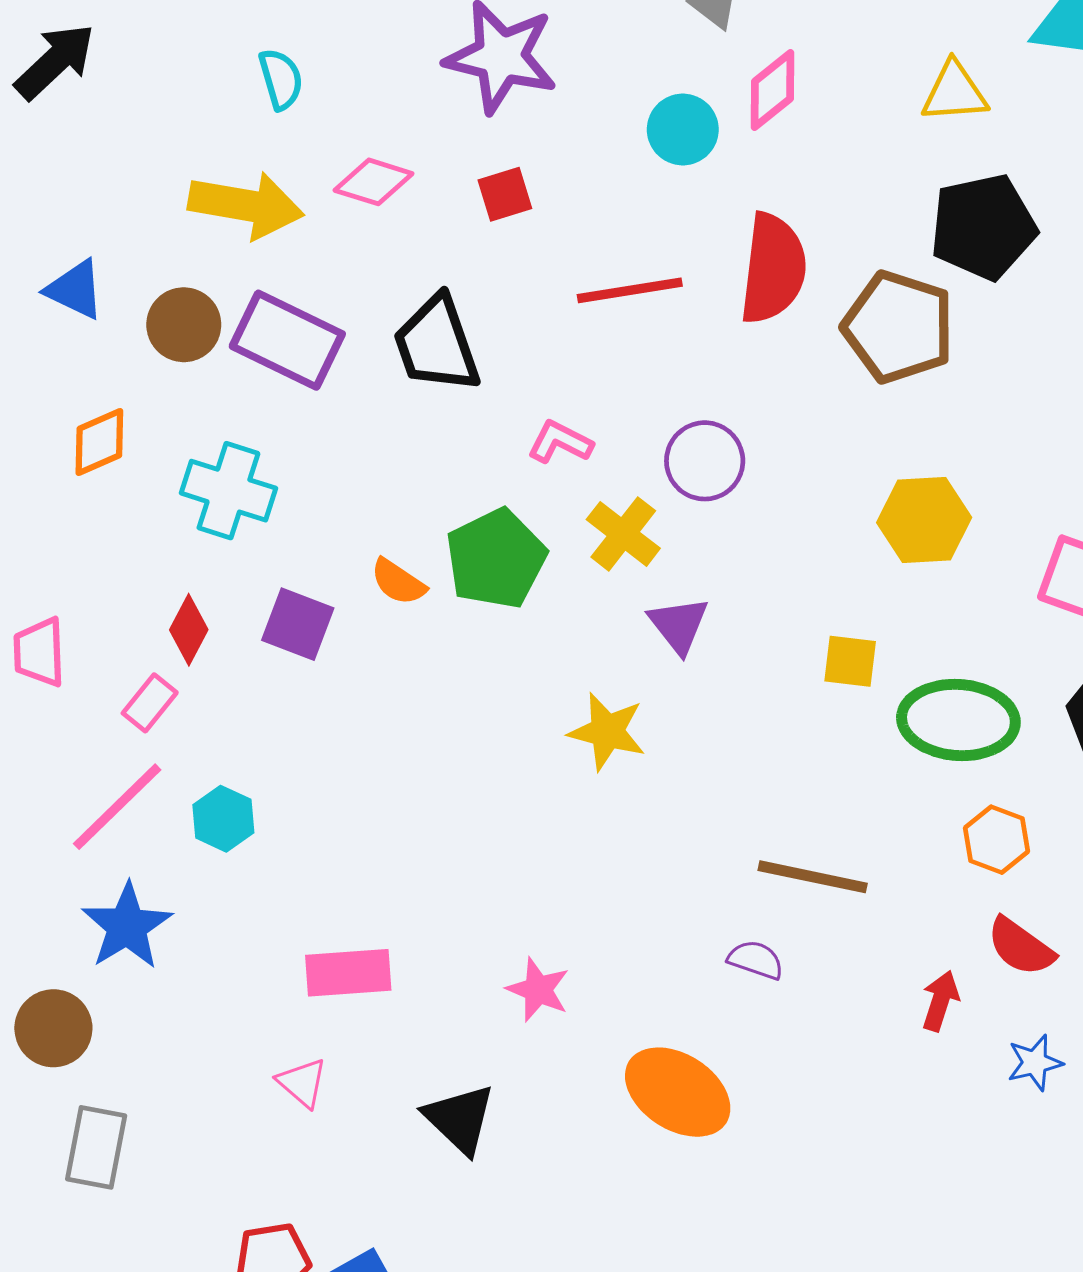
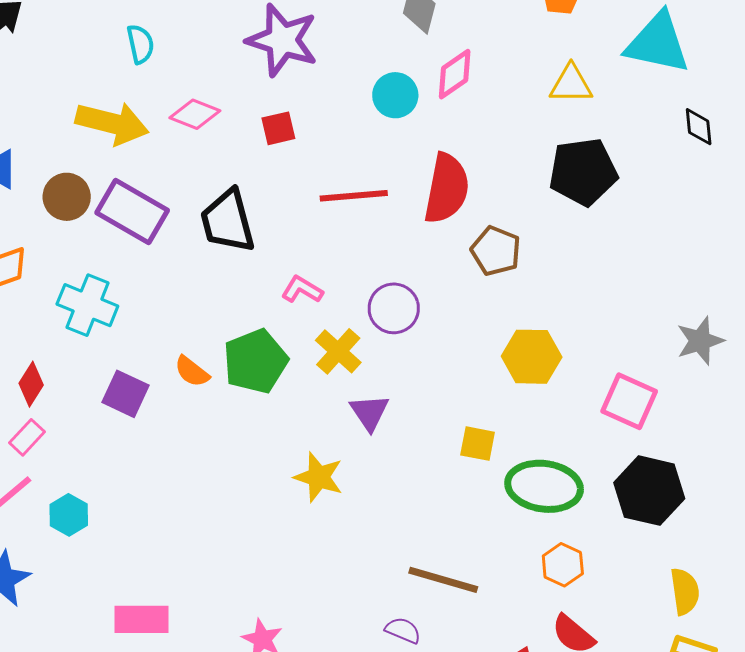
brown pentagon: (898, 327) -> (496, 251), moved, size x0.7
red diamond: (189, 630) -> (31, 384), moved

